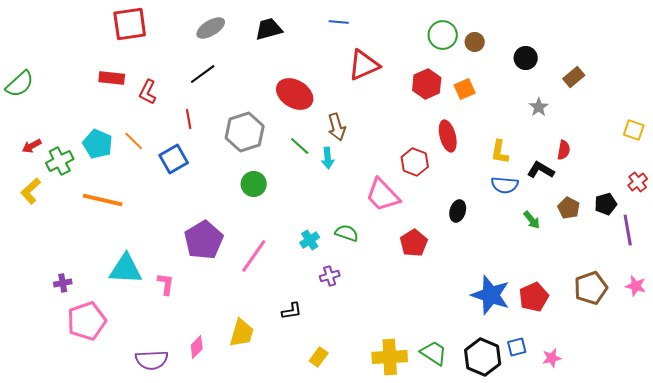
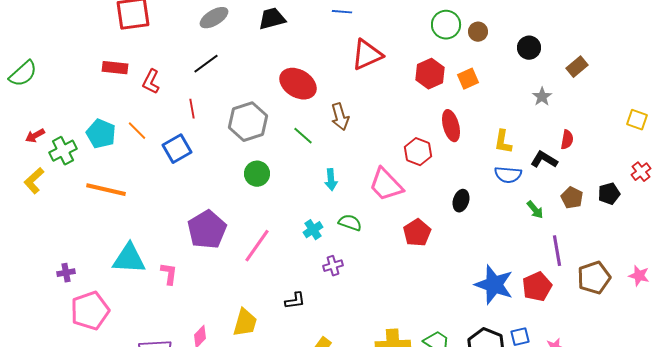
cyan arrow: (328, 158) -> (331, 180), moved
purple line: (628, 230) -> (557, 251), moved

